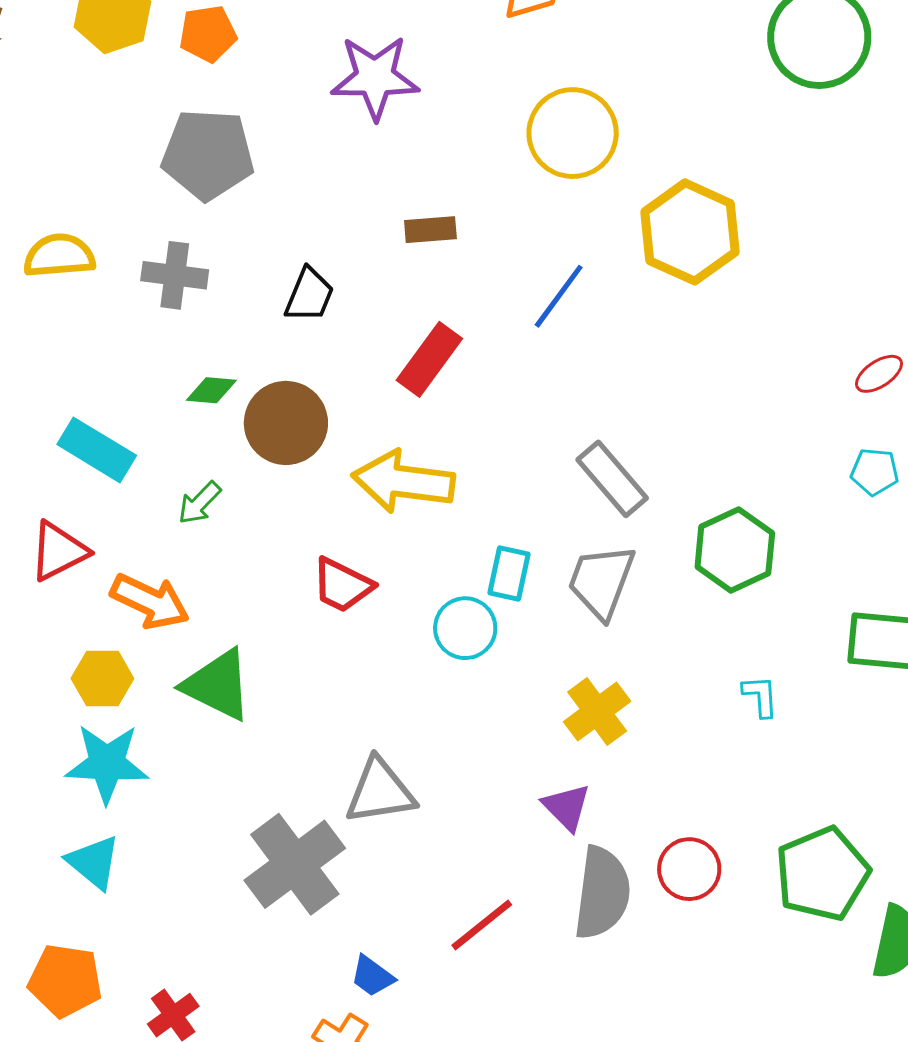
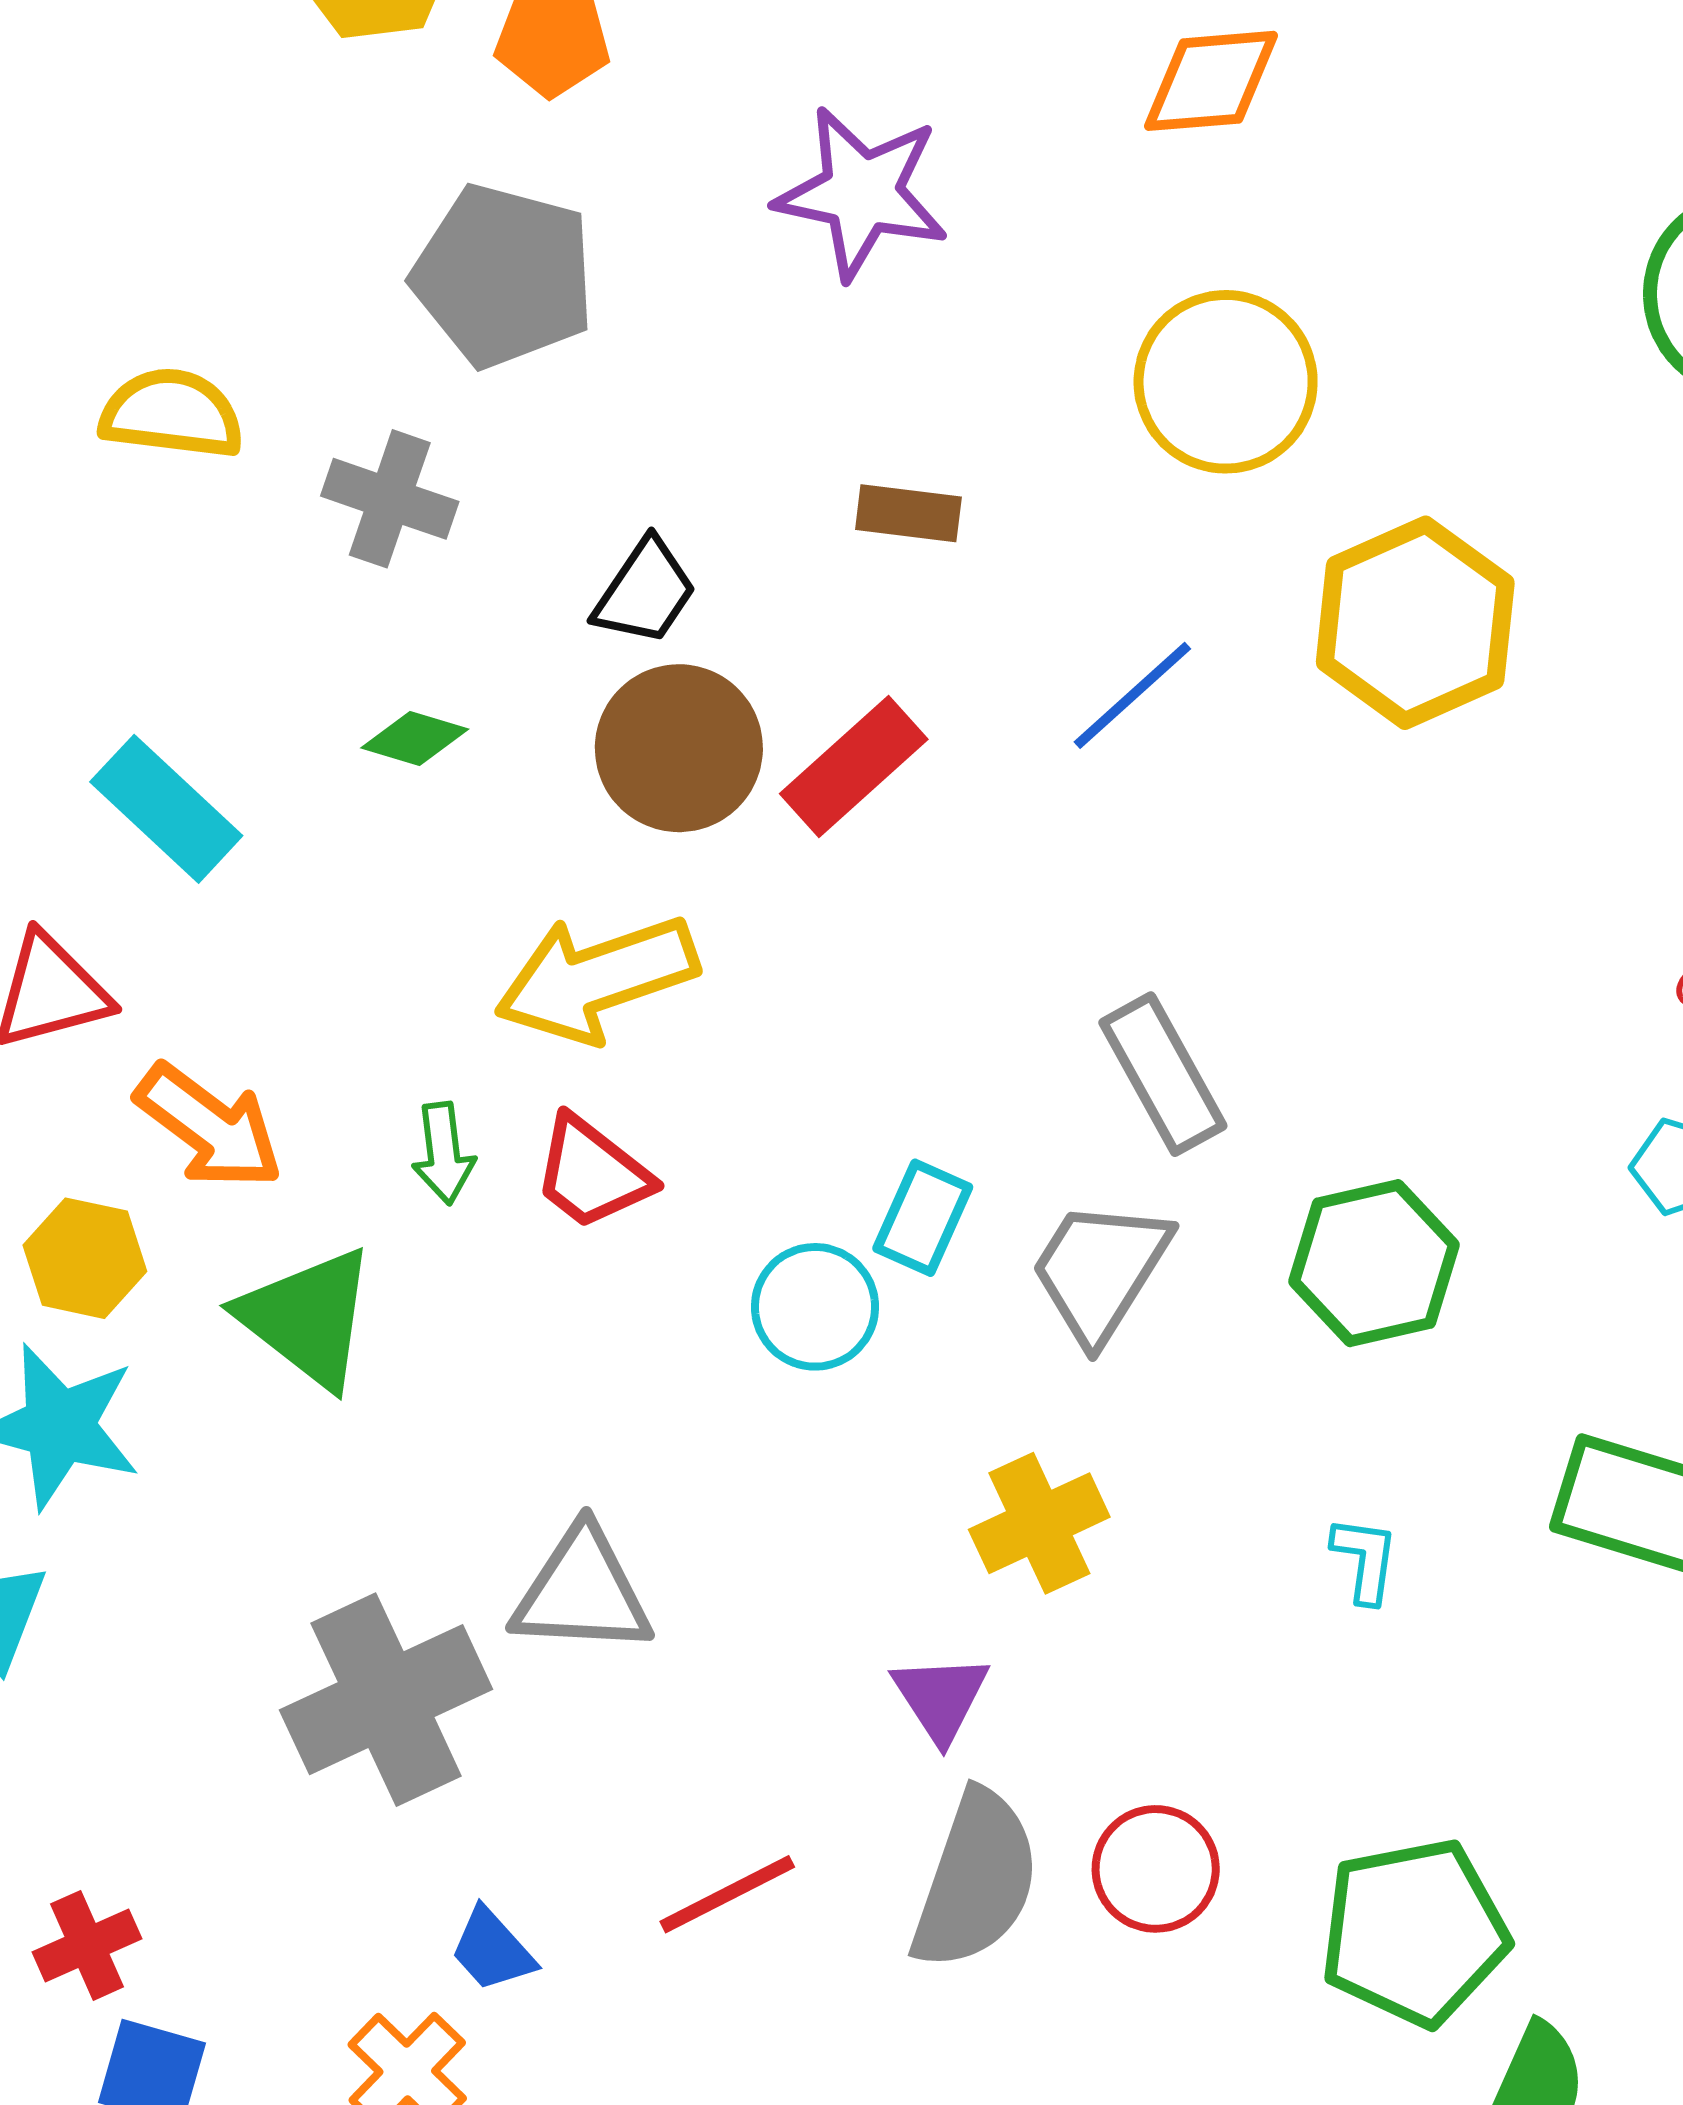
brown circle: (286, 423) -> (679, 748), moved
yellow arrow: (403, 482) -> (596, 979), moved, turned -38
green arrow: (199, 503) -> (443, 1153), moved, turned -63

